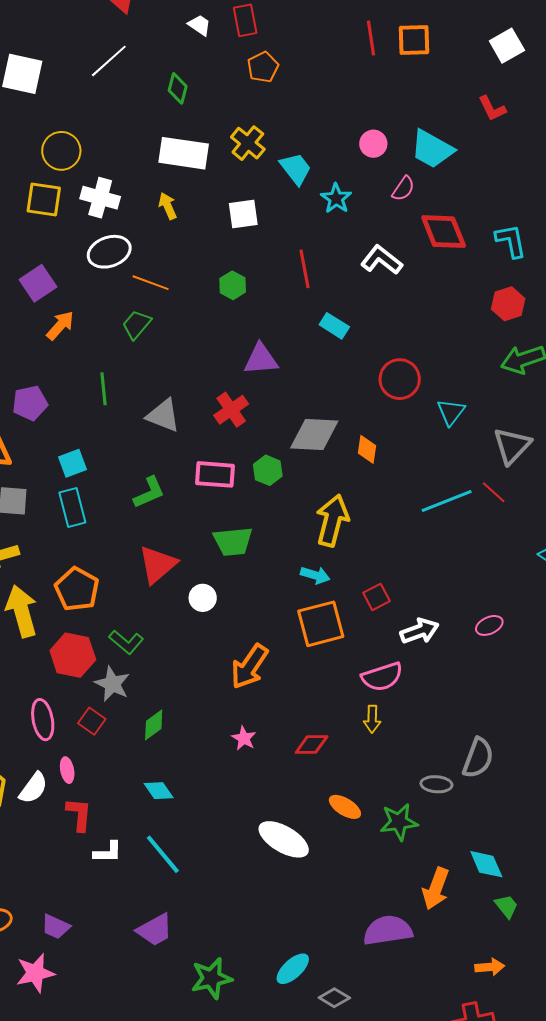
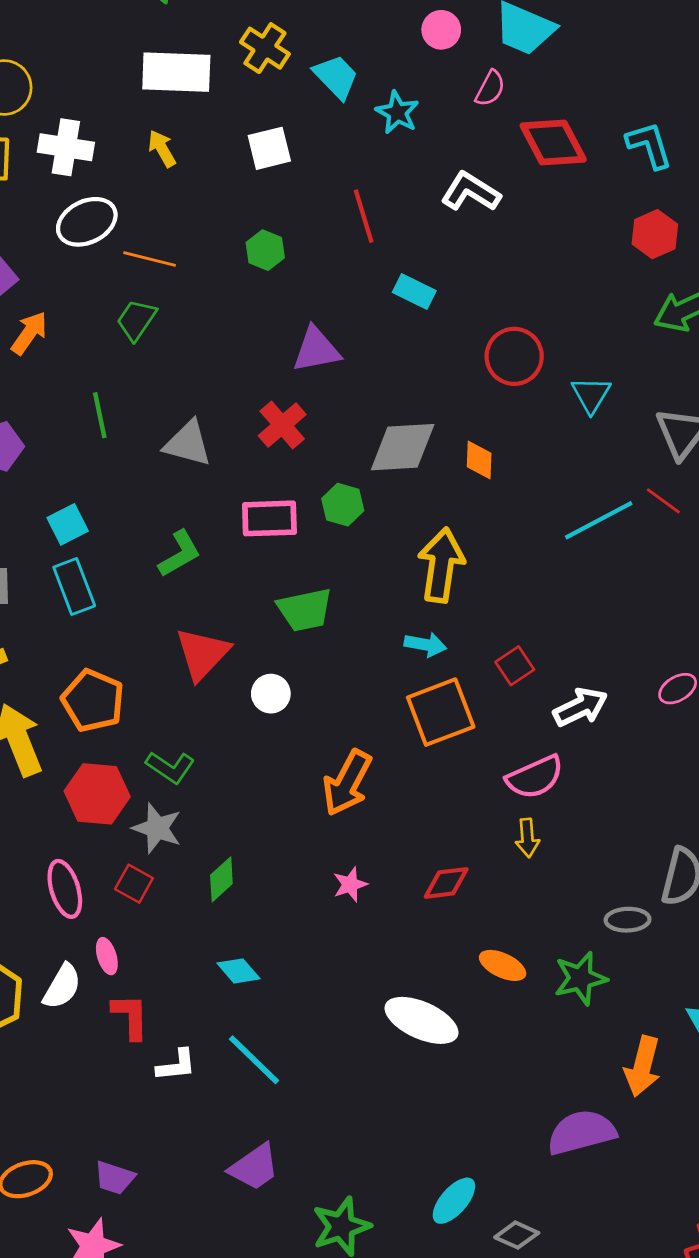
pink star: (244, 738) -> (350, 884), turned 30

